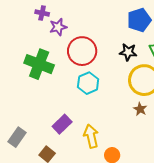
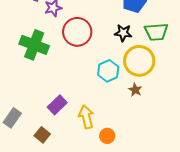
cyan hexagon: (88, 83) -> (108, 71), moved

